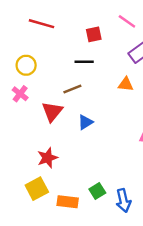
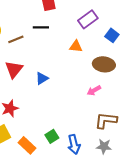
brown line: (72, 89) -> (16, 39), moved
orange rectangle: (68, 202) -> (27, 145), turned 36

